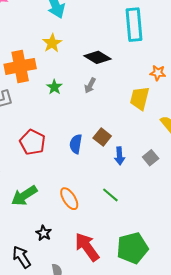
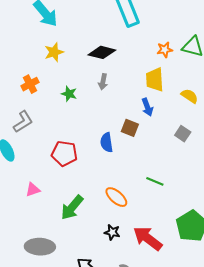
yellow star: (52, 43) -> (54, 52), turned 30
orange cross: (20, 66) -> (30, 84), size x0.6
blue arrow: (119, 156) -> (147, 107), moved
black star: (44, 233) -> (112, 232), moved

